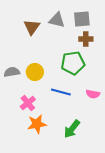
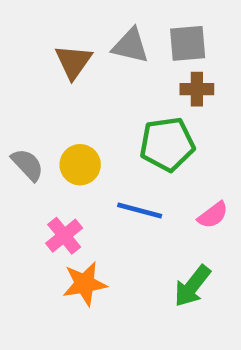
gray semicircle: (12, 72) -> (27, 165), turned 56
pink semicircle: (93, 94) -> (213, 215), turned -48
green arrow: (72, 129) -> (192, 286), moved

